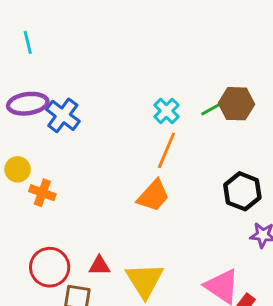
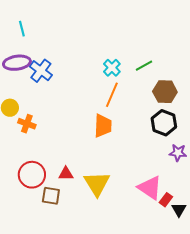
cyan line: (28, 42) -> (22, 29), moved
brown hexagon: (237, 104) -> (165, 92), moved
orange trapezoid: (153, 196) -> (103, 126), turned -40

